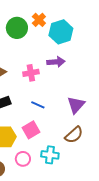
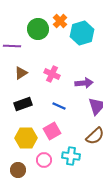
purple arrow: (56, 62) -> (84, 83), moved
pink cross: (31, 73) -> (52, 74), turned 35

